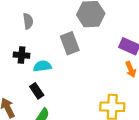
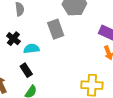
black cross: (22, 55) -> (13, 39), turned 32

